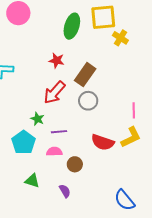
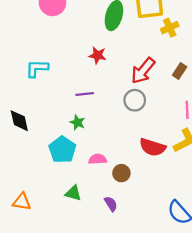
yellow cross: (120, 38) -> (170, 28), turned 35
brown rectangle: (85, 75) -> (180, 71), moved, size x0.6
red arrow: (54, 92) -> (143, 71), moved
purple line: (59, 132) -> (85, 94), moved

